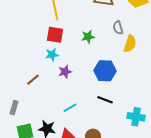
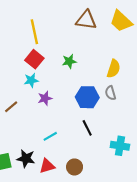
gray semicircle: (118, 28) -> (110, 93), moved
red square: (55, 35) -> (34, 59), turned 30
black line: (105, 100) -> (87, 128), turned 42

